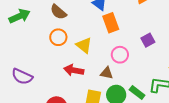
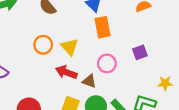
orange circle: (58, 37) -> (43, 45), moved
red arrow: (74, 70) -> (66, 72), moved

